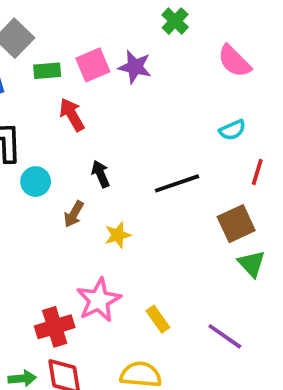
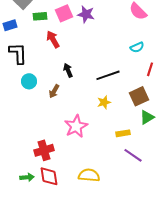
cyan circle: (36, 182) -> (29, 81), moved
yellow star: (118, 235) -> (104, 102), moved
green triangle: (252, 264) -> (147, 117), turned 42
pink star: (99, 300) -> (76, 126), moved
yellow rectangle: (158, 319) -> (123, 133), moved, turned -64

